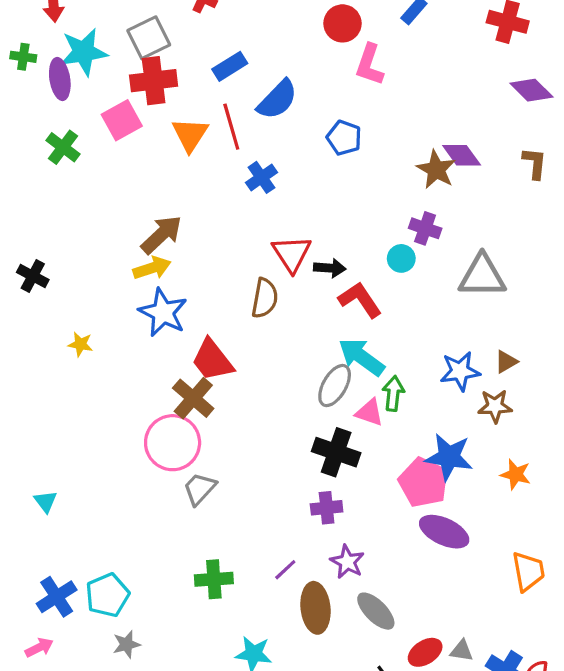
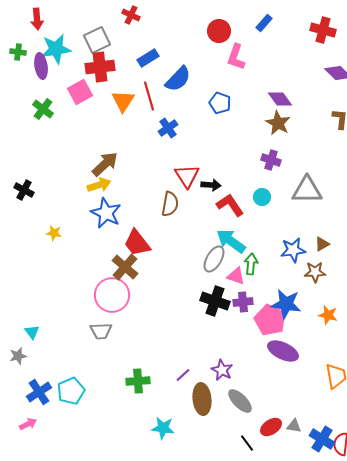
purple diamond: (462, 155) -> (280, 99), moved
cyan circle: (401, 258) -> (262, 197), moved
gray trapezoid: (200, 489) -> (101, 331), moved, turned -135
purple cross: (327, 508) -> (243, 302), moved
gray star: (127, 644) -> (18, 356), moved

